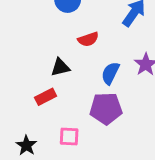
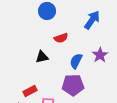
red rectangle: (46, 97) -> (30, 91), moved

